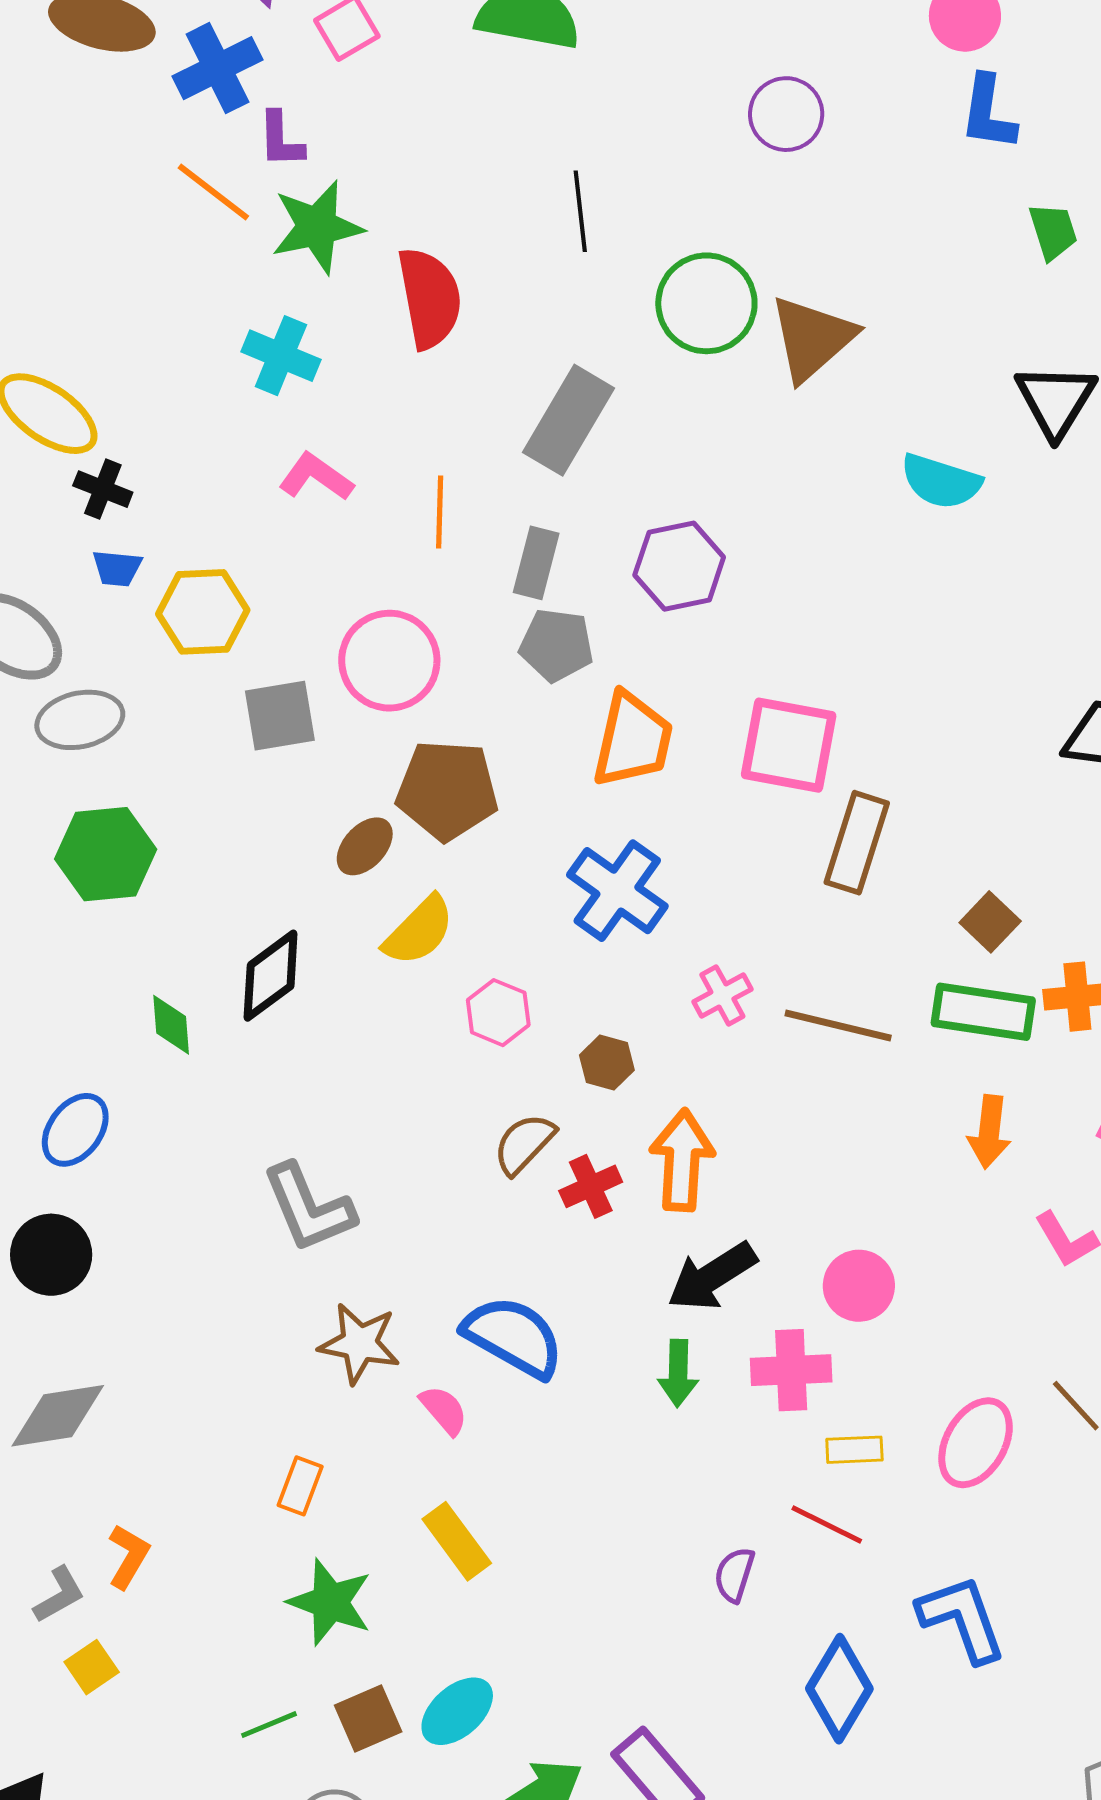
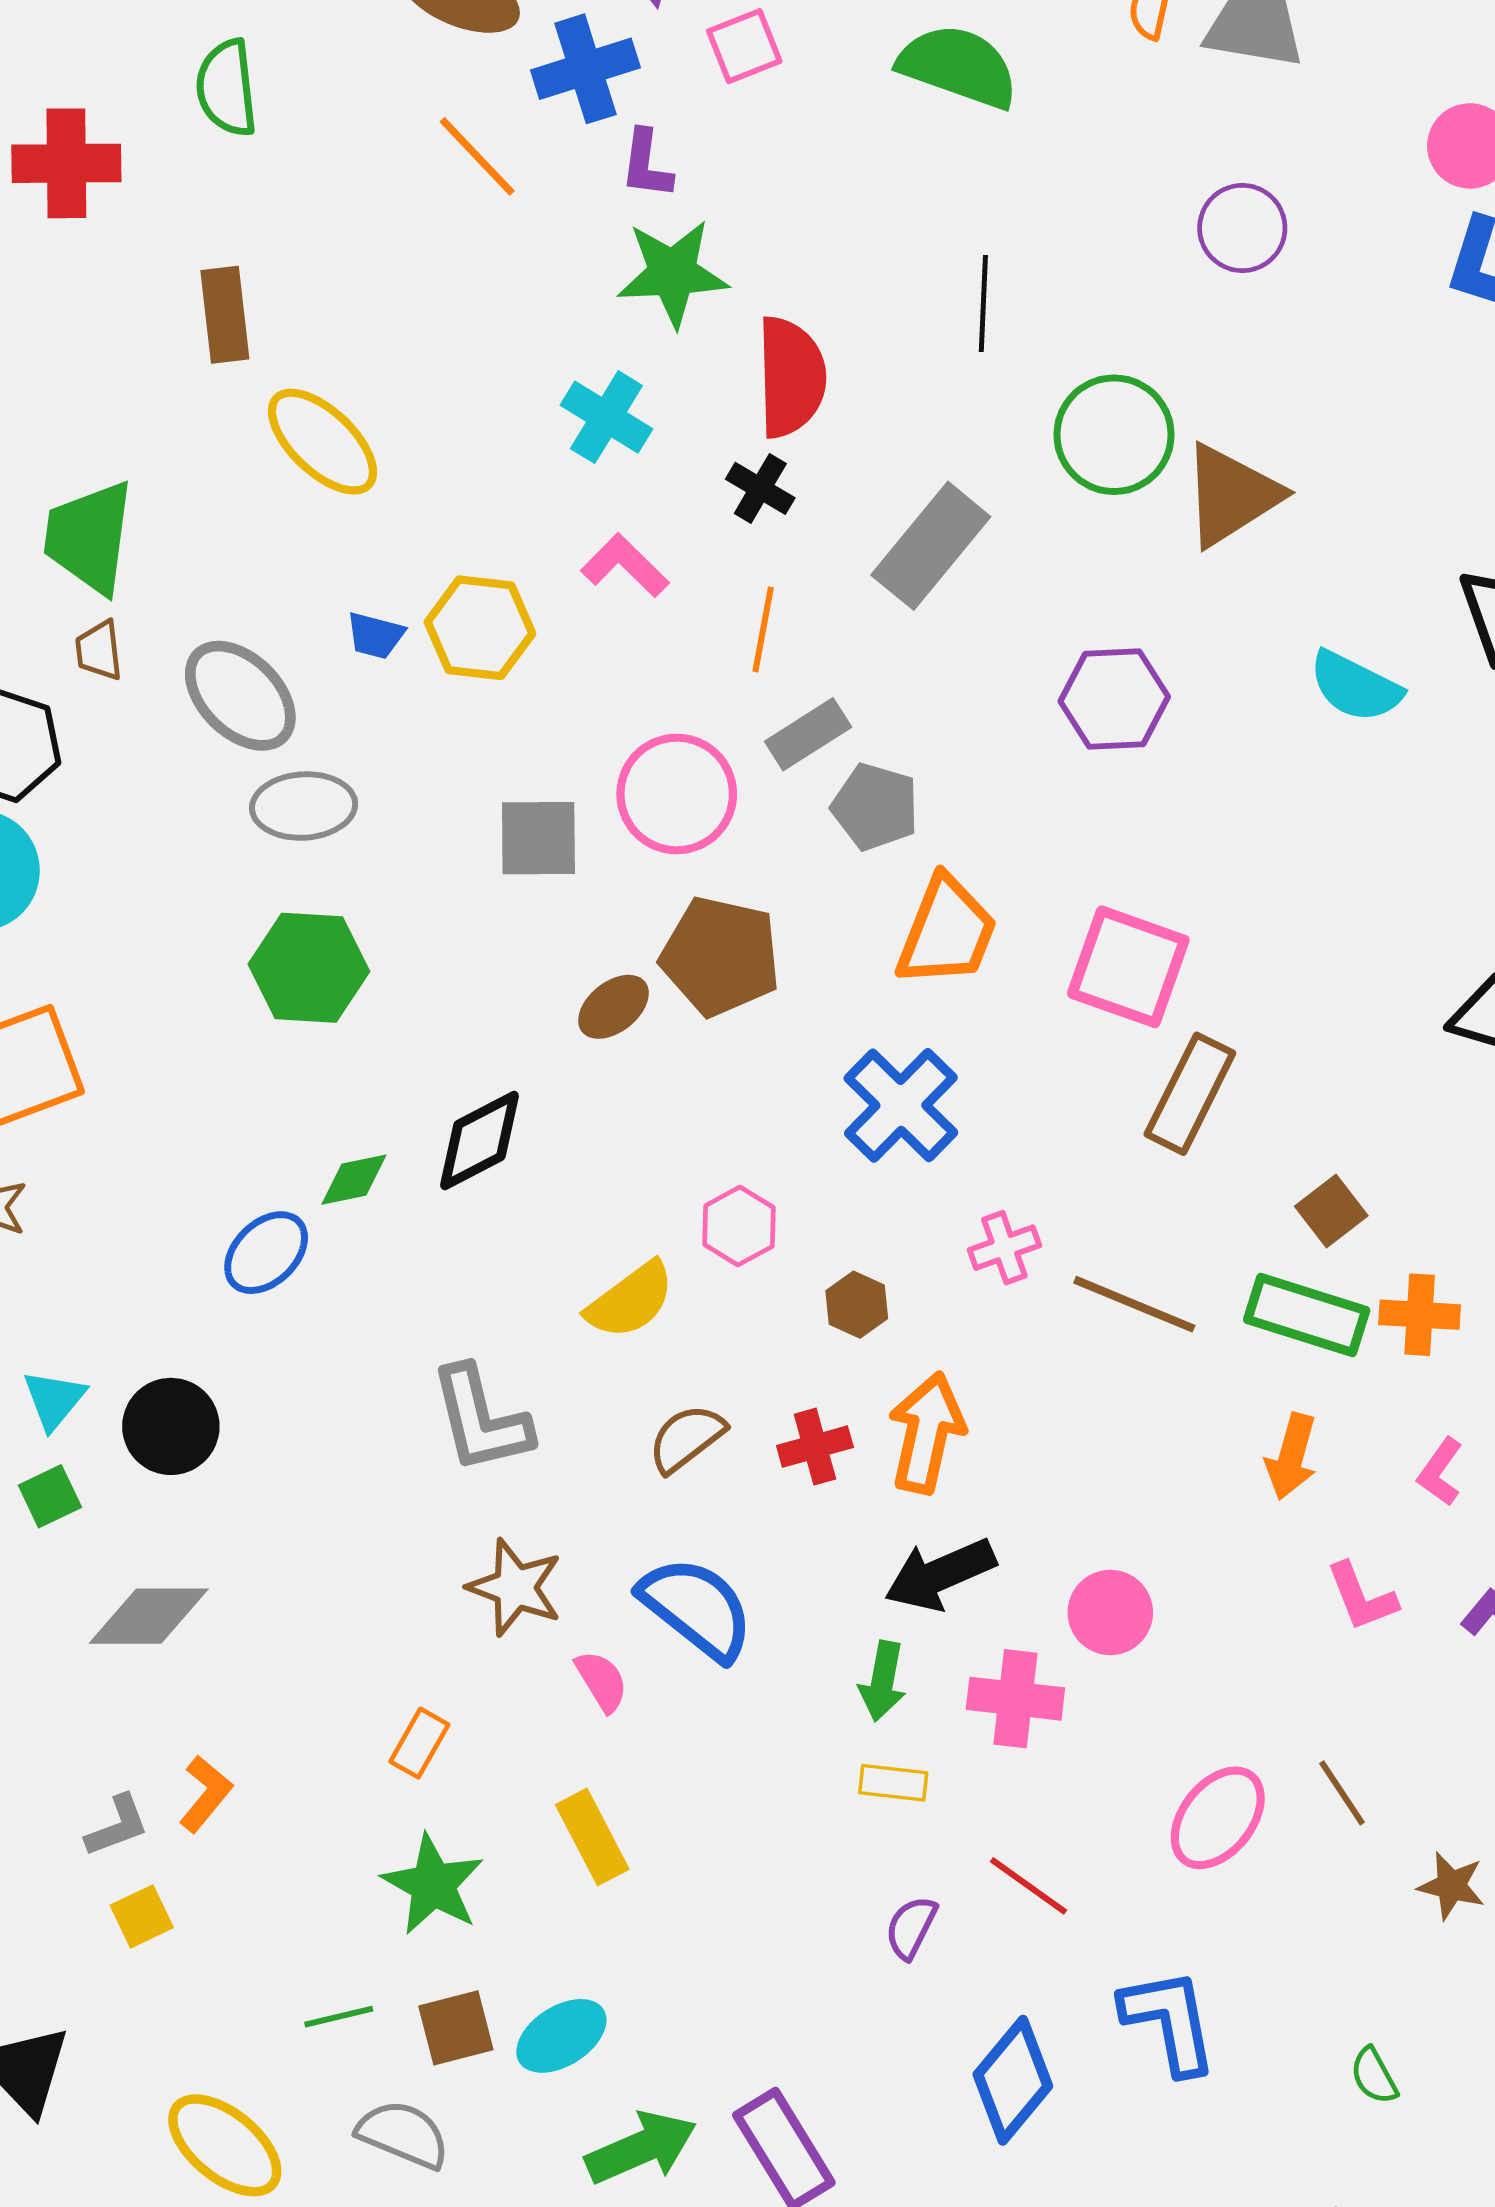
orange line: (213, 192) -> (477, 156), moved
black cross: (103, 489) -> (760, 488), moved
gray rectangle: (536, 563) -> (808, 734), moved, turned 34
purple hexagon: (679, 566) -> (1114, 699), moved
yellow hexagon: (203, 612) -> (480, 628), moved
yellow semicircle: (419, 931) -> (630, 1300), moved
green diamond: (171, 1025) -> (354, 1180), turned 74
blue ellipse: (75, 1130) -> (266, 1253), moved
brown semicircle: (524, 1144) -> (687, 1438), moved
yellow rectangle: (854, 1450) -> (893, 1783), moved

